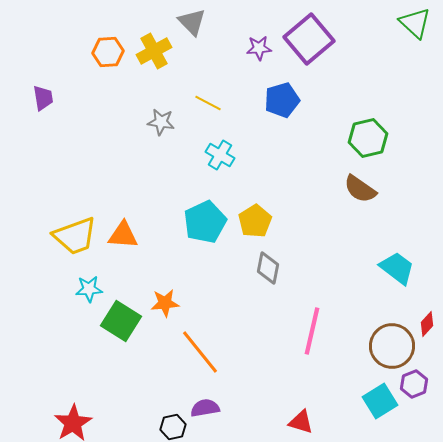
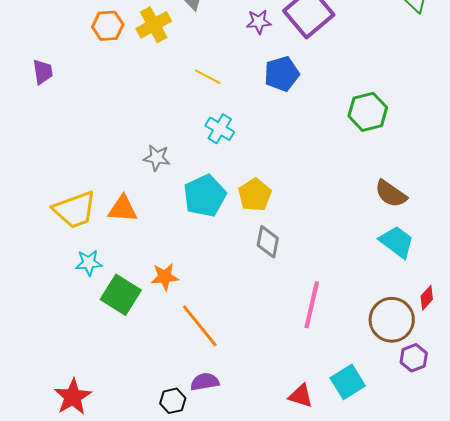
gray star: (161, 122) -> (157, 158), moved
brown semicircle: (360, 189) -> (391, 194), moved
cyan square: (380, 401) -> (348, 382), moved

